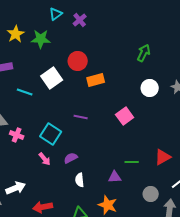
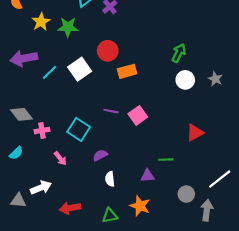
green arrow: (144, 53) -> (179, 53), moved
cyan line: (25, 92) -> (50, 72), moved, turned -63
pink square: (125, 116) -> (138, 115), moved
pink cross: (17, 135) -> (42, 131), turned -32
red triangle: (163, 157) -> (195, 133), moved
pink arrow: (45, 159) -> (60, 159), moved

